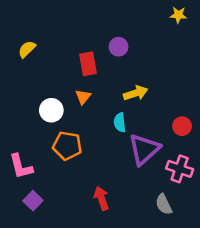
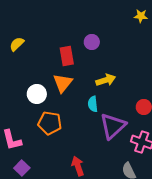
orange triangle: (83, 97) -> (63, 83), size x1.5

